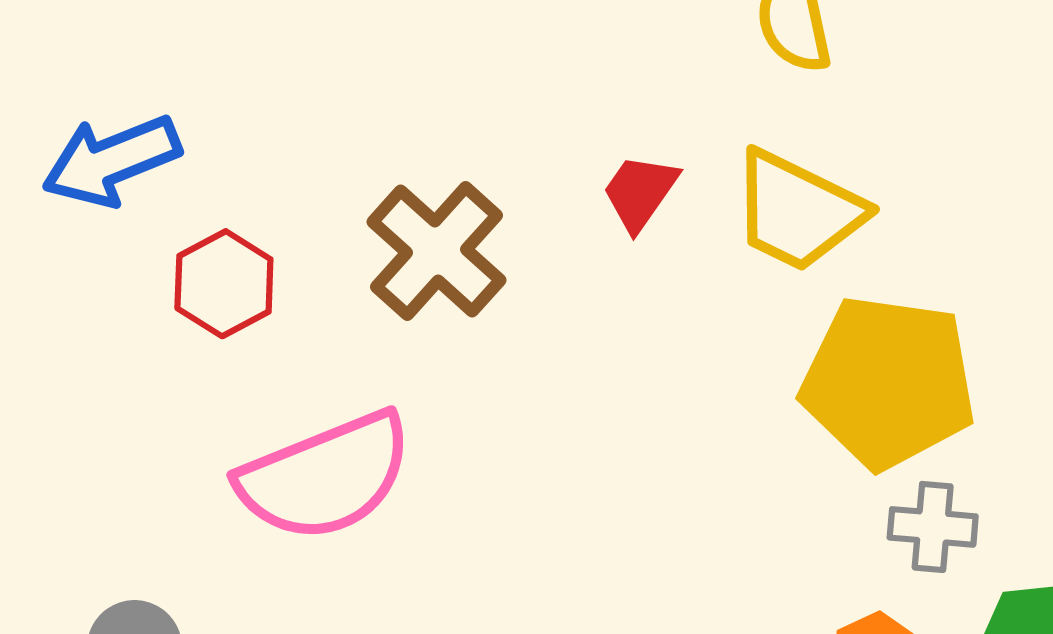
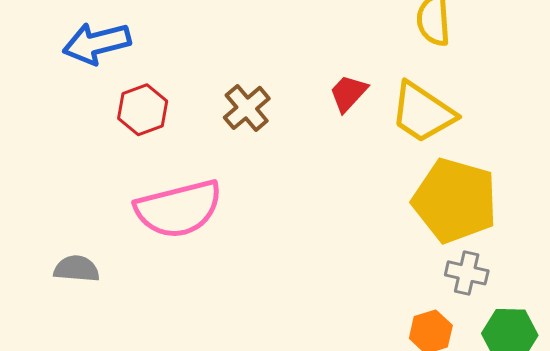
brown cross: (436, 251) -> (247, 108), size x0.7

